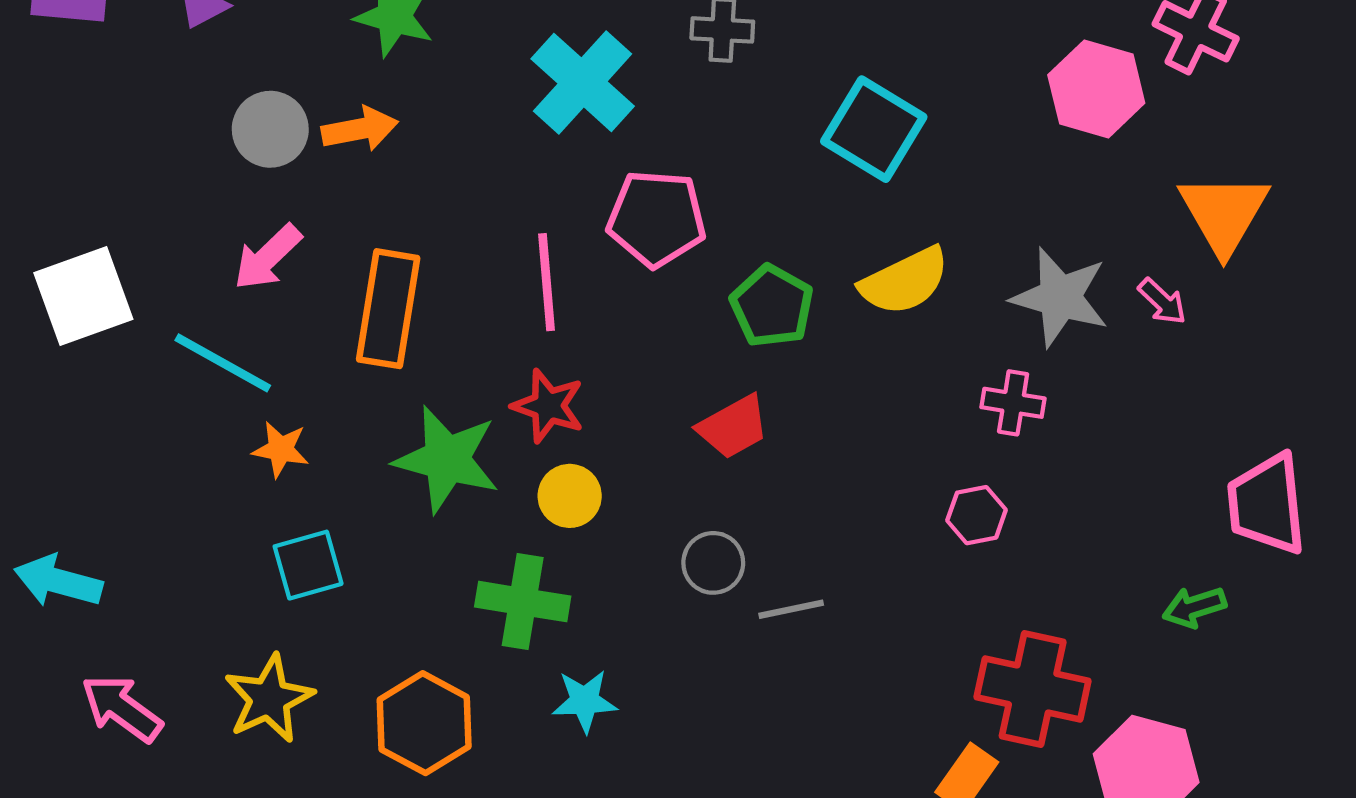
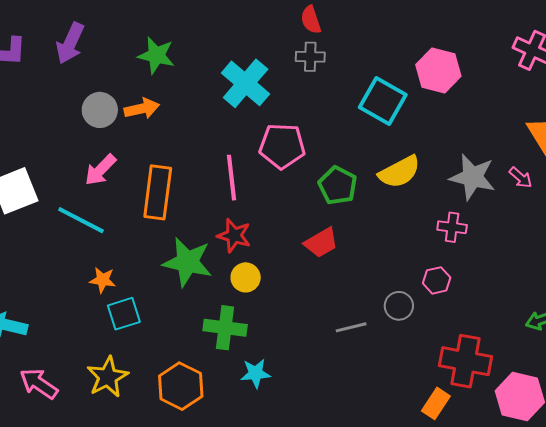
pink hexagon: (1096, 89) -> (438, 70), moved
orange star: (281, 449) -> (103, 280), moved
gray circle: (713, 563) -> (399, 306), moved

